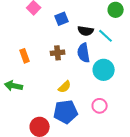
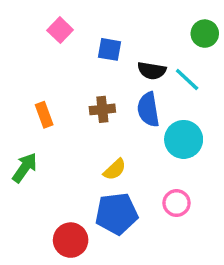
blue square: (62, 19) -> (109, 49), turned 32
green arrow: (14, 86) -> (25, 168), turned 114

